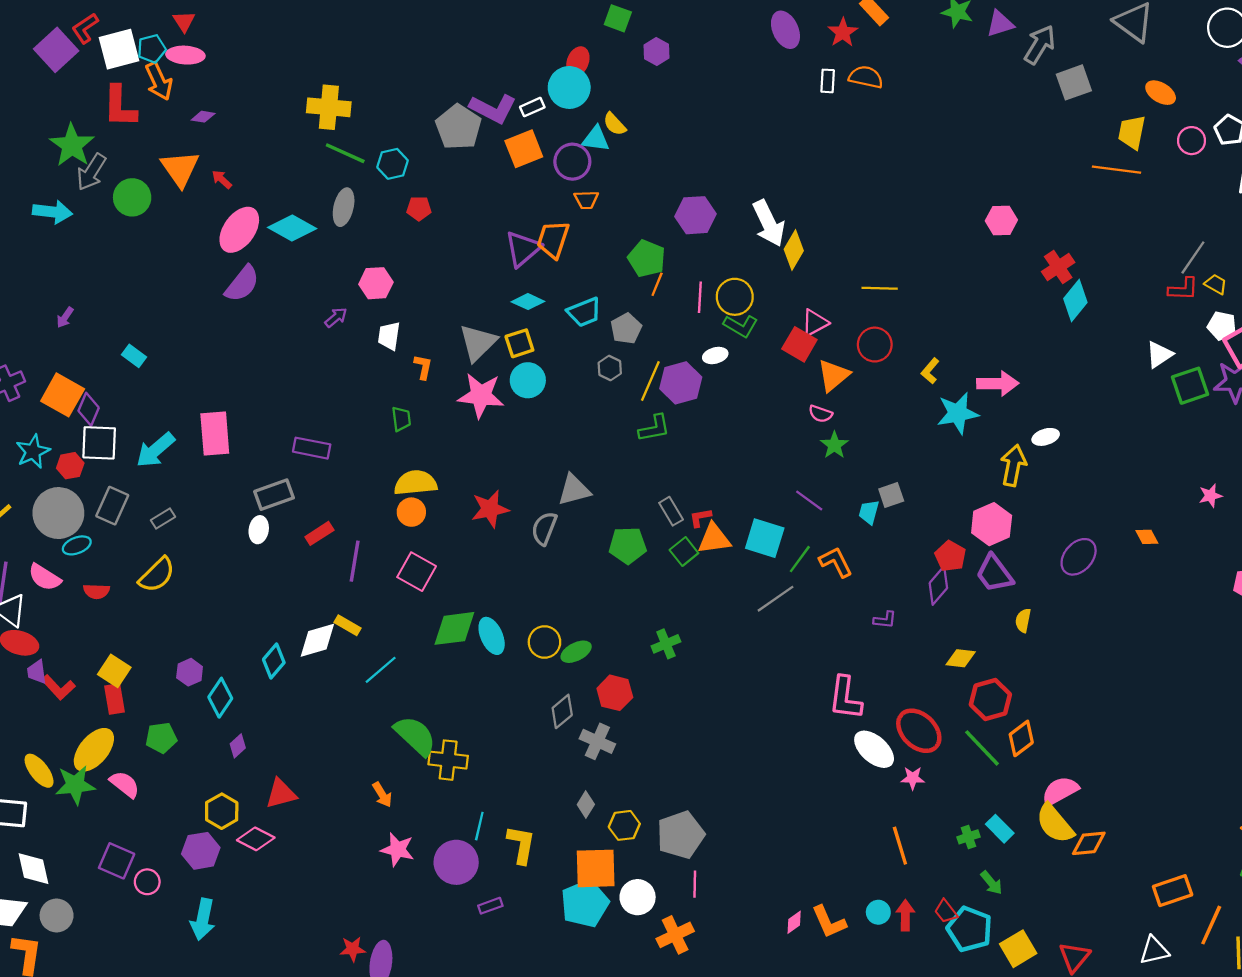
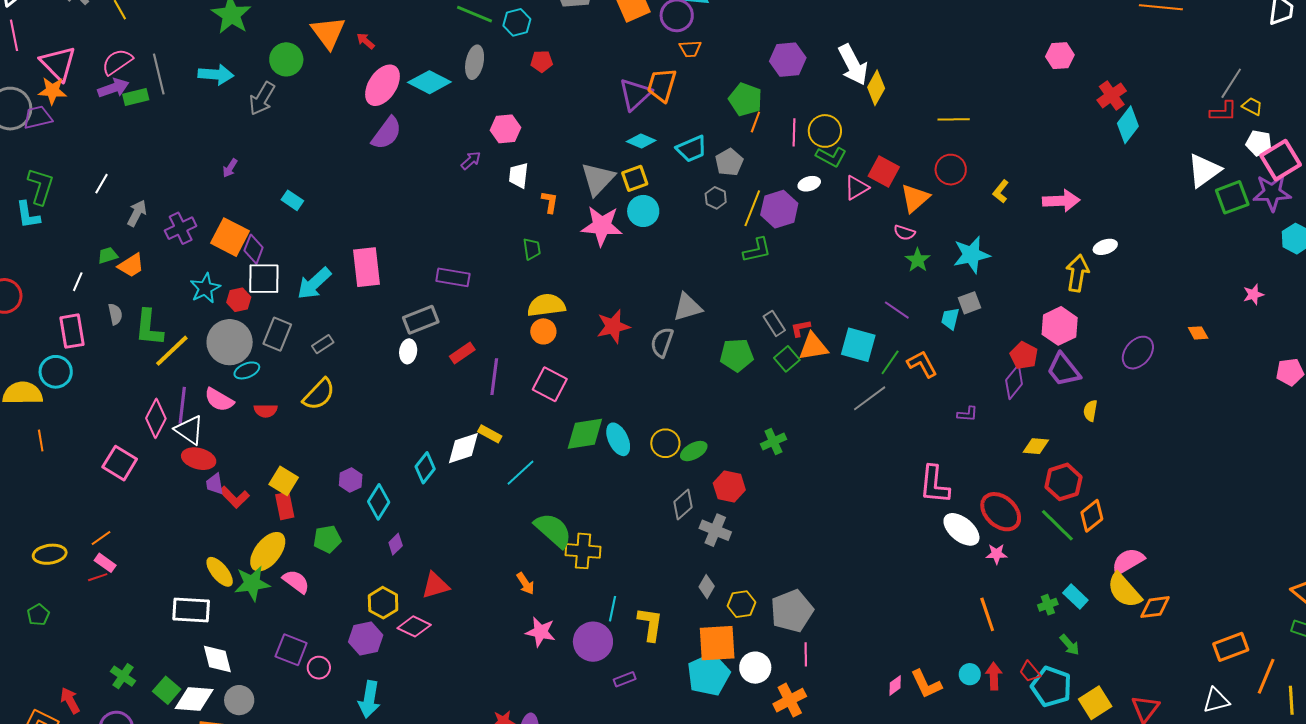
gray arrow: (91, 172) -> (262, 99), moved
pink triangle: (815, 323) -> (856, 188), moved
white triangle: (1159, 355) -> (1204, 170), size x1.4
cyan star: (958, 413) -> (971, 255), moved

